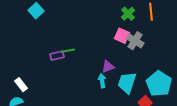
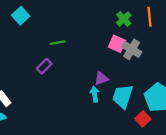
green line: (68, 51) -> (58, 43), moved
purple rectangle: (57, 56) -> (44, 66), turned -32

